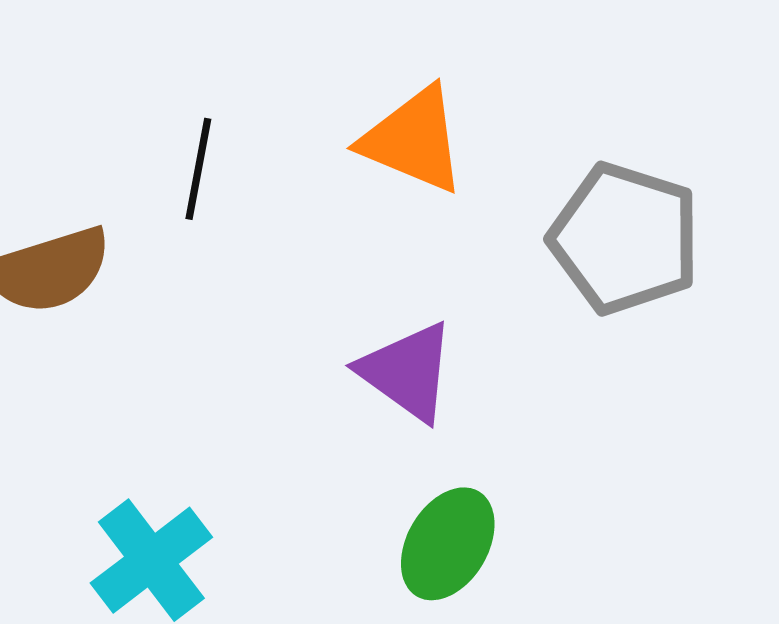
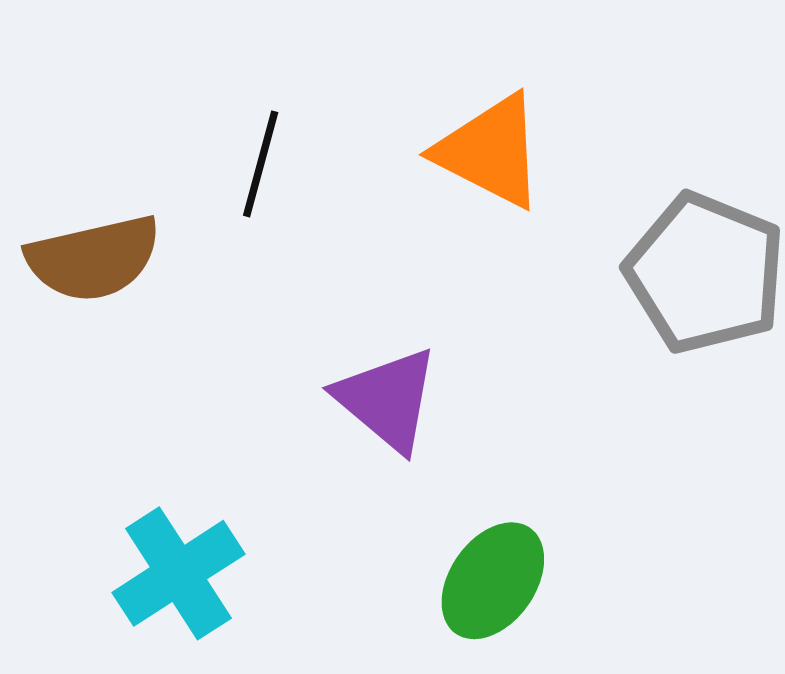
purple triangle: (407, 372) -> (387, 399), moved

